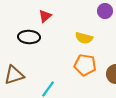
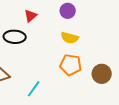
purple circle: (105, 11) -> (68, 11), moved

